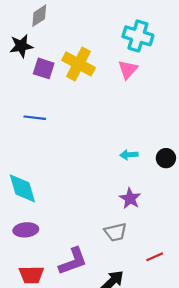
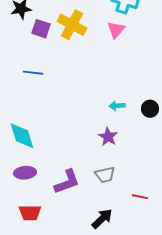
purple star: (130, 198) -> (108, 137), moved
red line: (155, 257) -> (140, 197), turned 35
purple L-shape: (73, 261) -> (67, 182), moved

